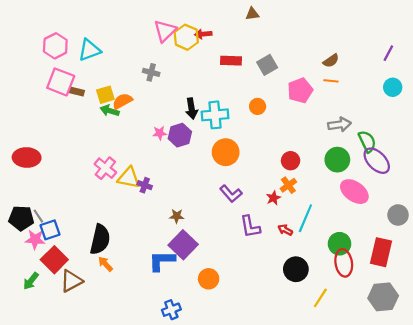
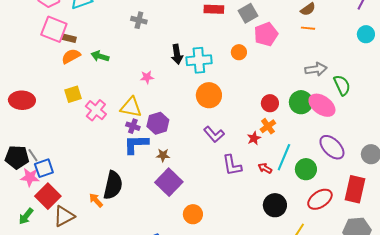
pink pentagon: (300, 90) -> (266, 34), moved
yellow square: (105, 95) -> (73, 94), moved
orange semicircle: (122, 101) -> (71, 56), moved
purple hexagon: (180, 135) -> (158, 123), moved
green circle: (337, 160) -> (301, 102), moved
purple ellipse: (377, 161) -> (332, 147), moved
yellow triangle: (129, 178) -> (131, 107), moved
pink ellipse: (354, 192) -> (322, 105), moved
black semicircle: (100, 239) -> (113, 185), moved
green circle: (339, 244) -> (306, 169), moved
blue L-shape: (162, 261) -> (136, 144), moved
red ellipse: (344, 263) -> (320, 199), turned 65

